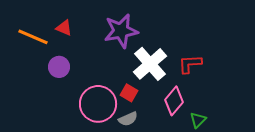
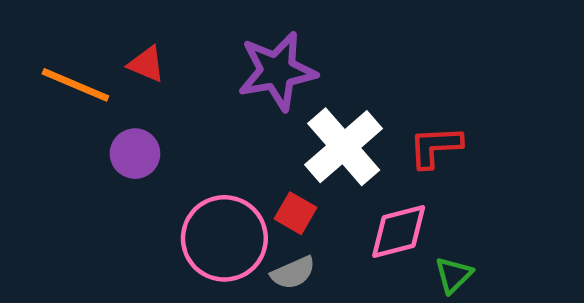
pink diamond: (174, 101) -> (399, 231), turned 36

